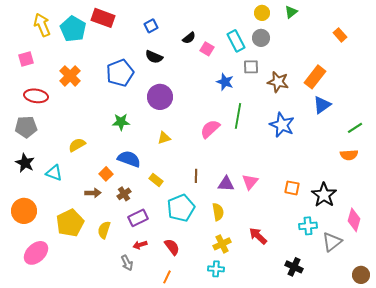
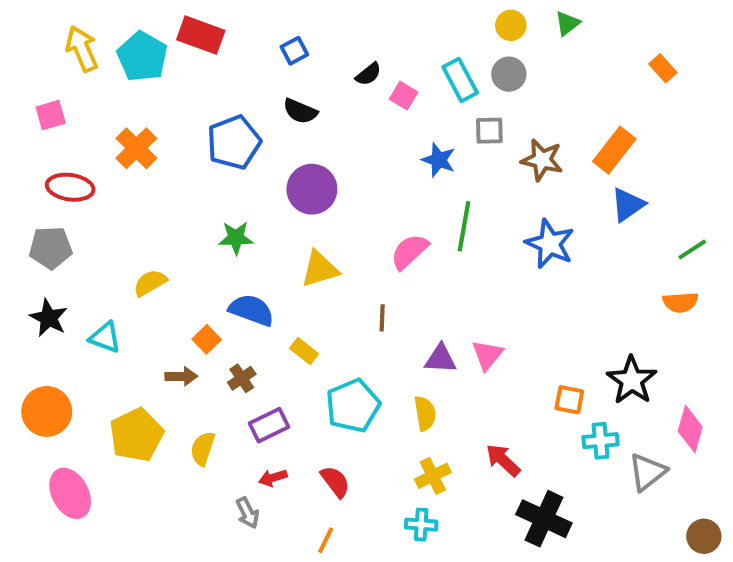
yellow triangle: (164, 138) -> (320, 269), size x1.5
brown line: (196, 176) -> (382, 318), moved
orange square: (292, 188) -> (569, 400), moved
pink ellipse: (36, 253) -> (70, 493), turned -75
black cross: (294, 267) -> (544, 519), moved, size x1.5

